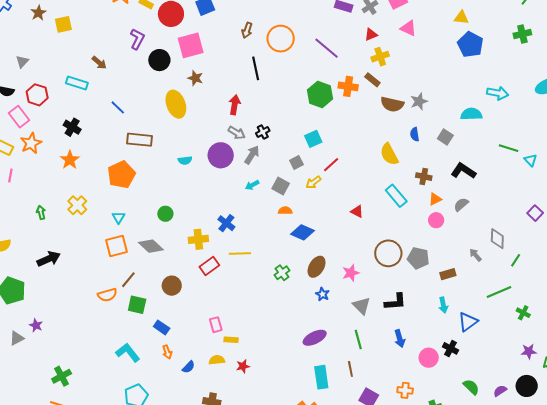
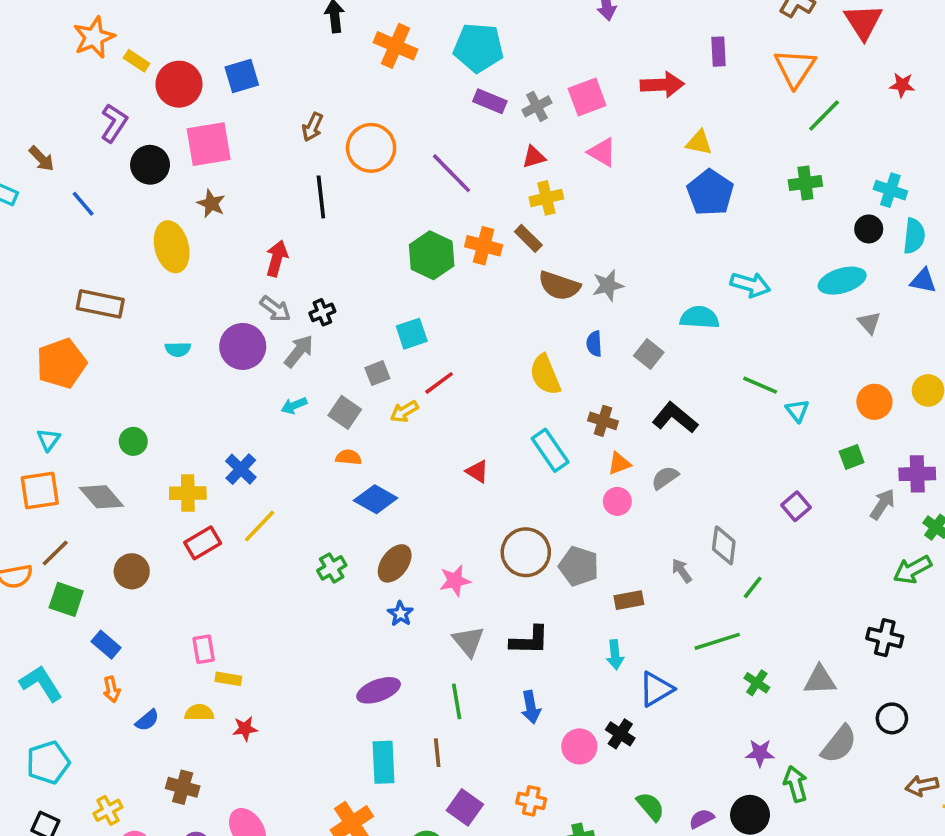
blue line: (118, 107) -> (83, 204), moved
yellow line: (240, 254) -> (260, 526), turned -50

